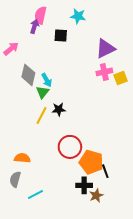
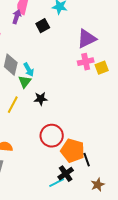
black square: (61, 35) -> (43, 26), turned -32
yellow line: (42, 115) -> (13, 105), moved
black cross: (84, 185) -> (66, 174), turned -35
cyan line: (35, 195) -> (57, 183), moved
brown star: (96, 196) -> (98, 185), moved

